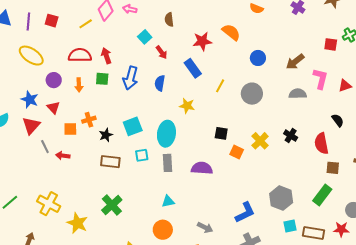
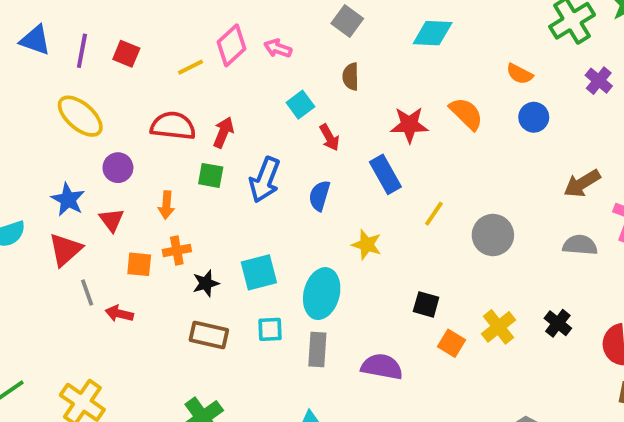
red arrow: (106, 56) -> (223, 132), turned 35
blue circle: (258, 58) -> (534, 117), moved
orange arrow: (79, 85) -> (166, 205), moved

